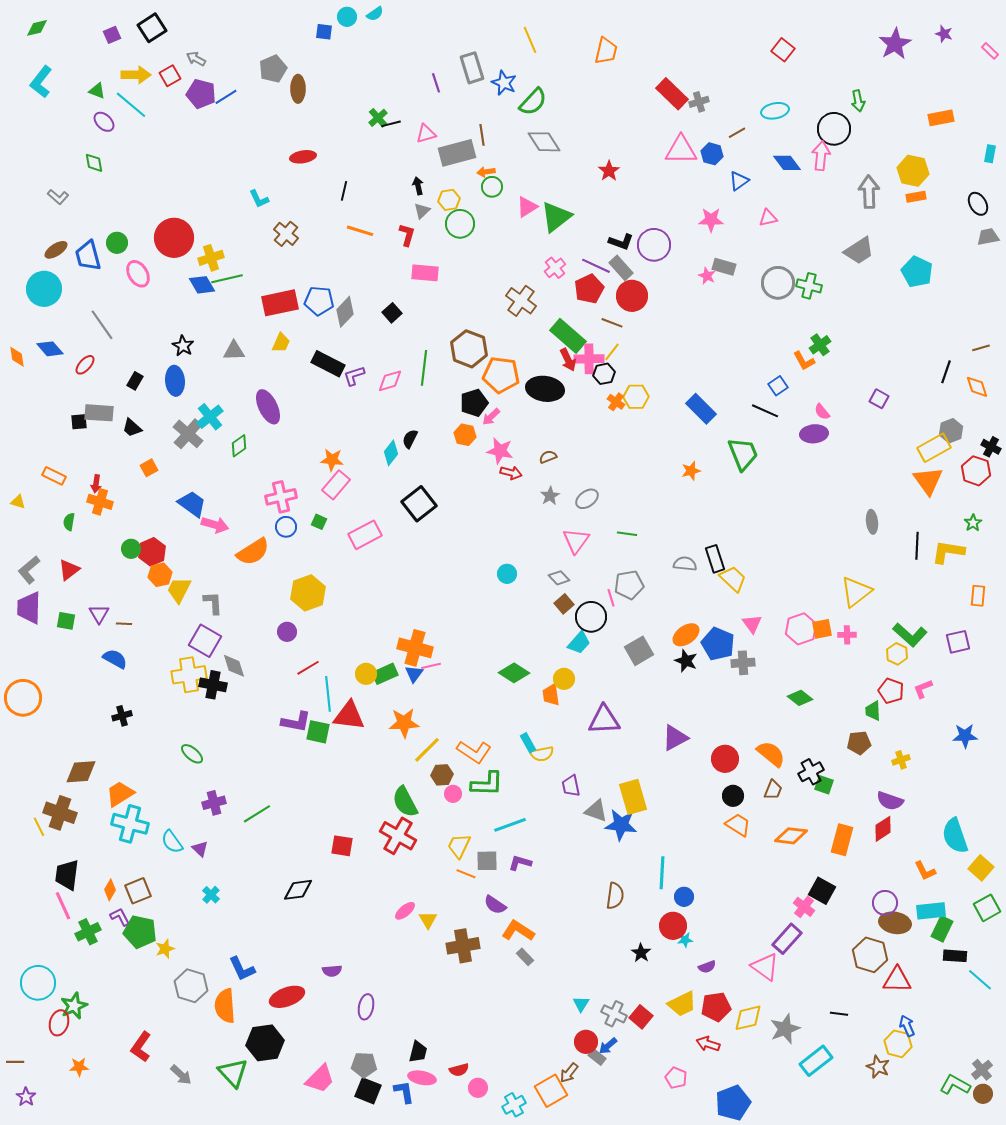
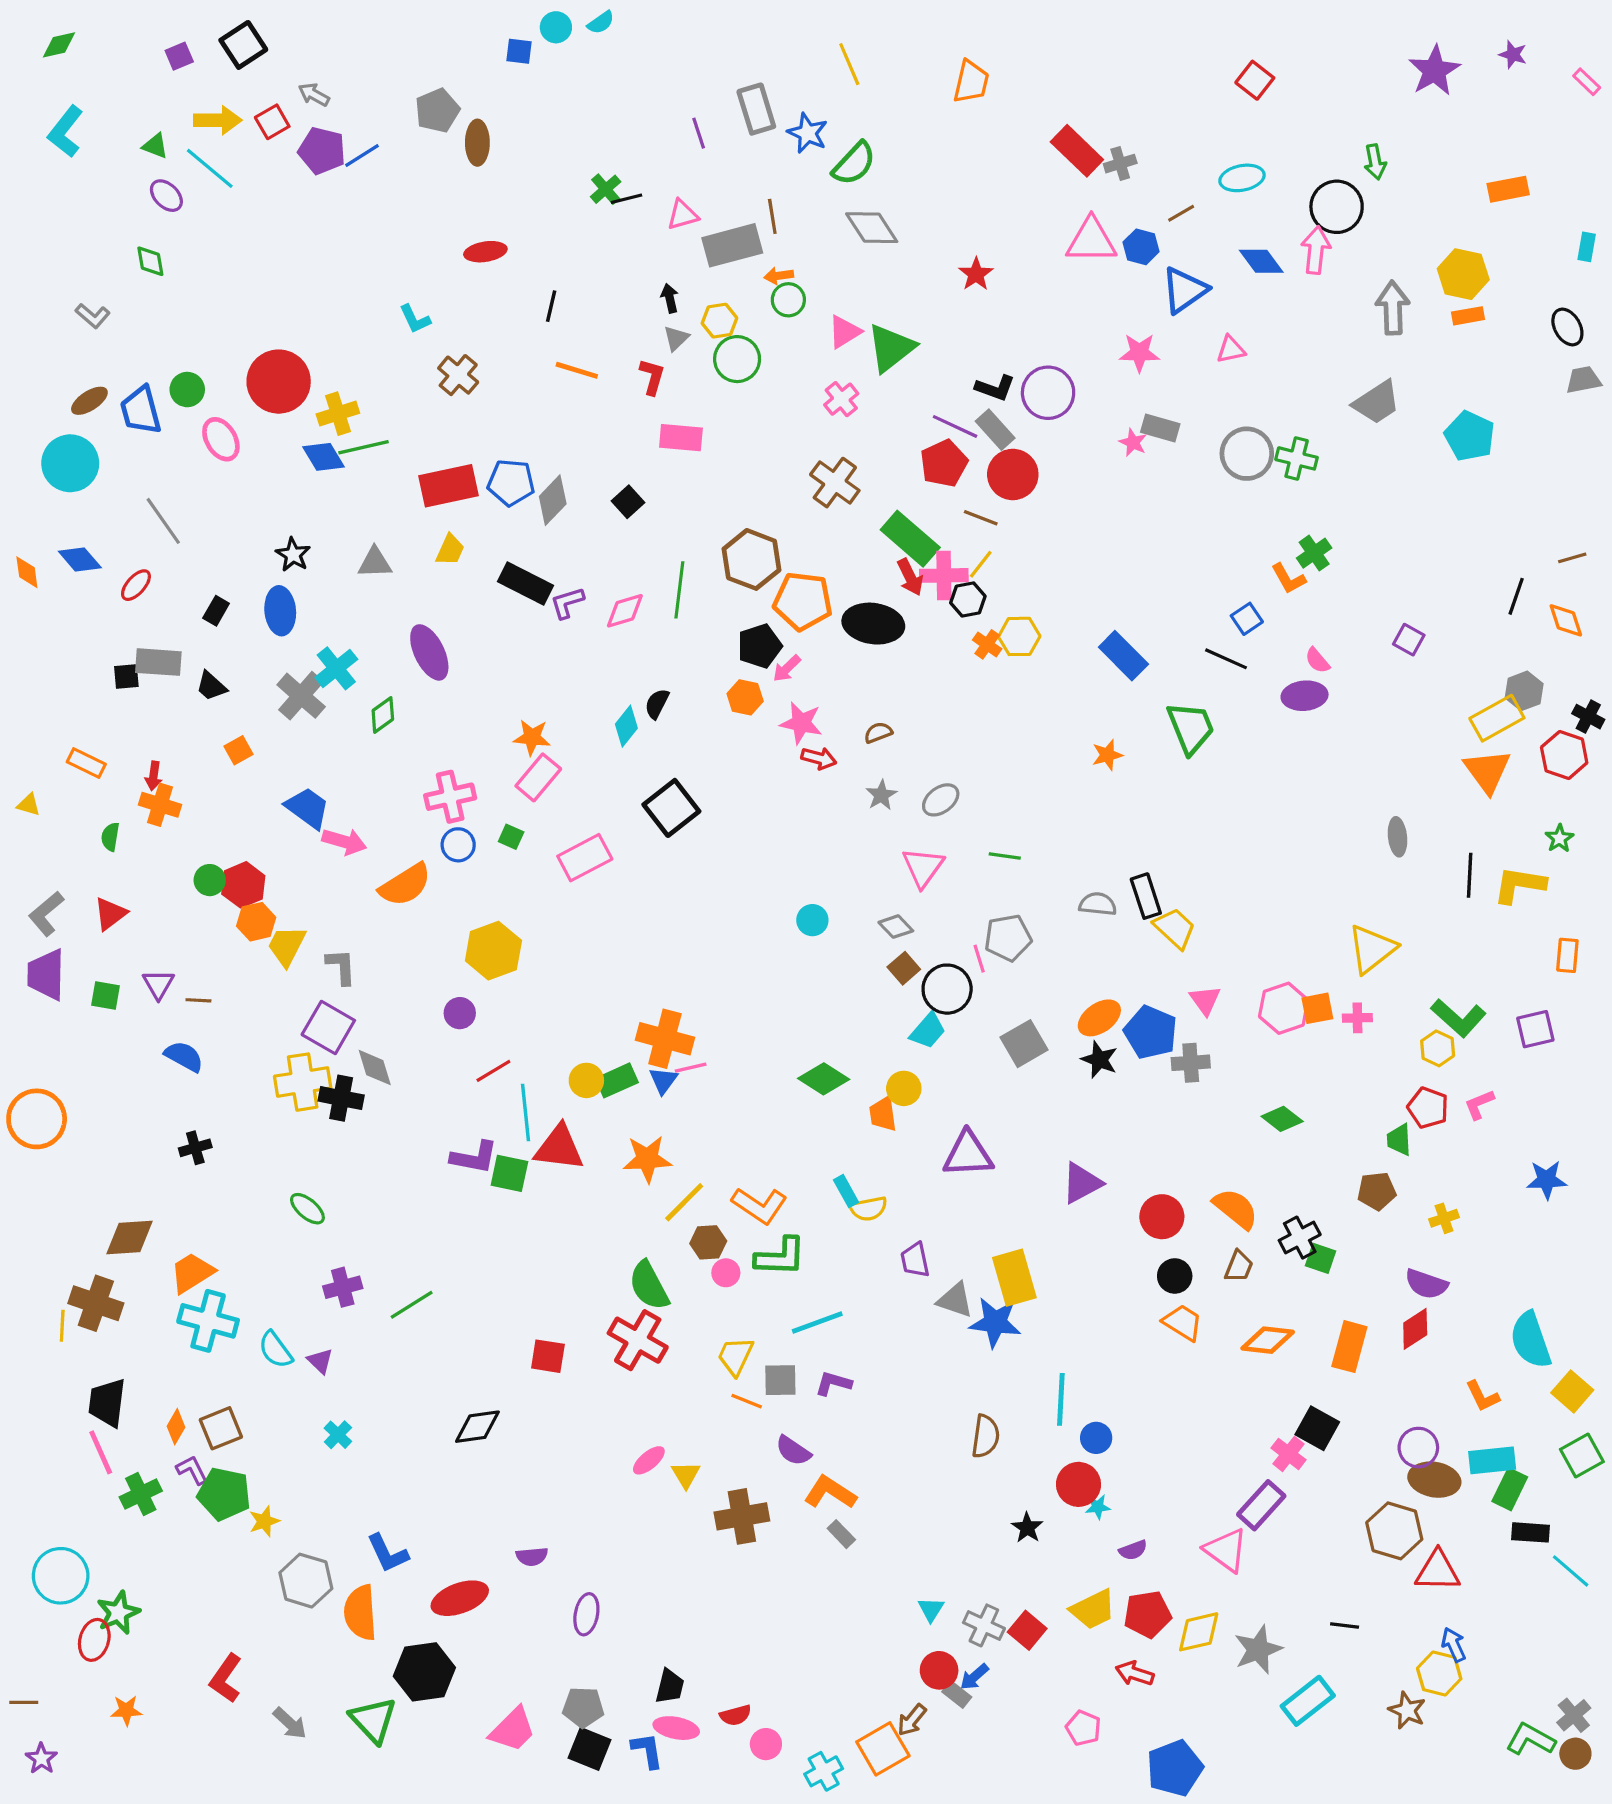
blue triangle: (739, 181) -> (1184, 290), size x1.5
pink cross: (555, 268) -> (841, 399), moved
yellow line: (39, 827) -> (62, 1326), turned 30

